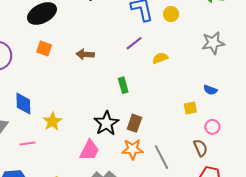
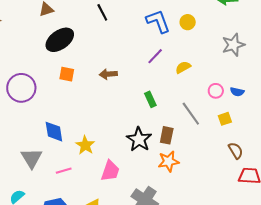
yellow square: (190, 108) -> (225, 119), moved
pink circle: (212, 127) -> (216, 91), moved
pink trapezoid: (89, 150) -> (110, 171), moved
gray line: (161, 157) -> (191, 114), moved

